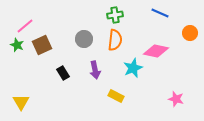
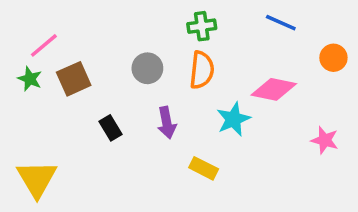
pink star: (176, 99) -> (325, 140), moved
yellow triangle: (21, 102) -> (37, 179), size x1.4

